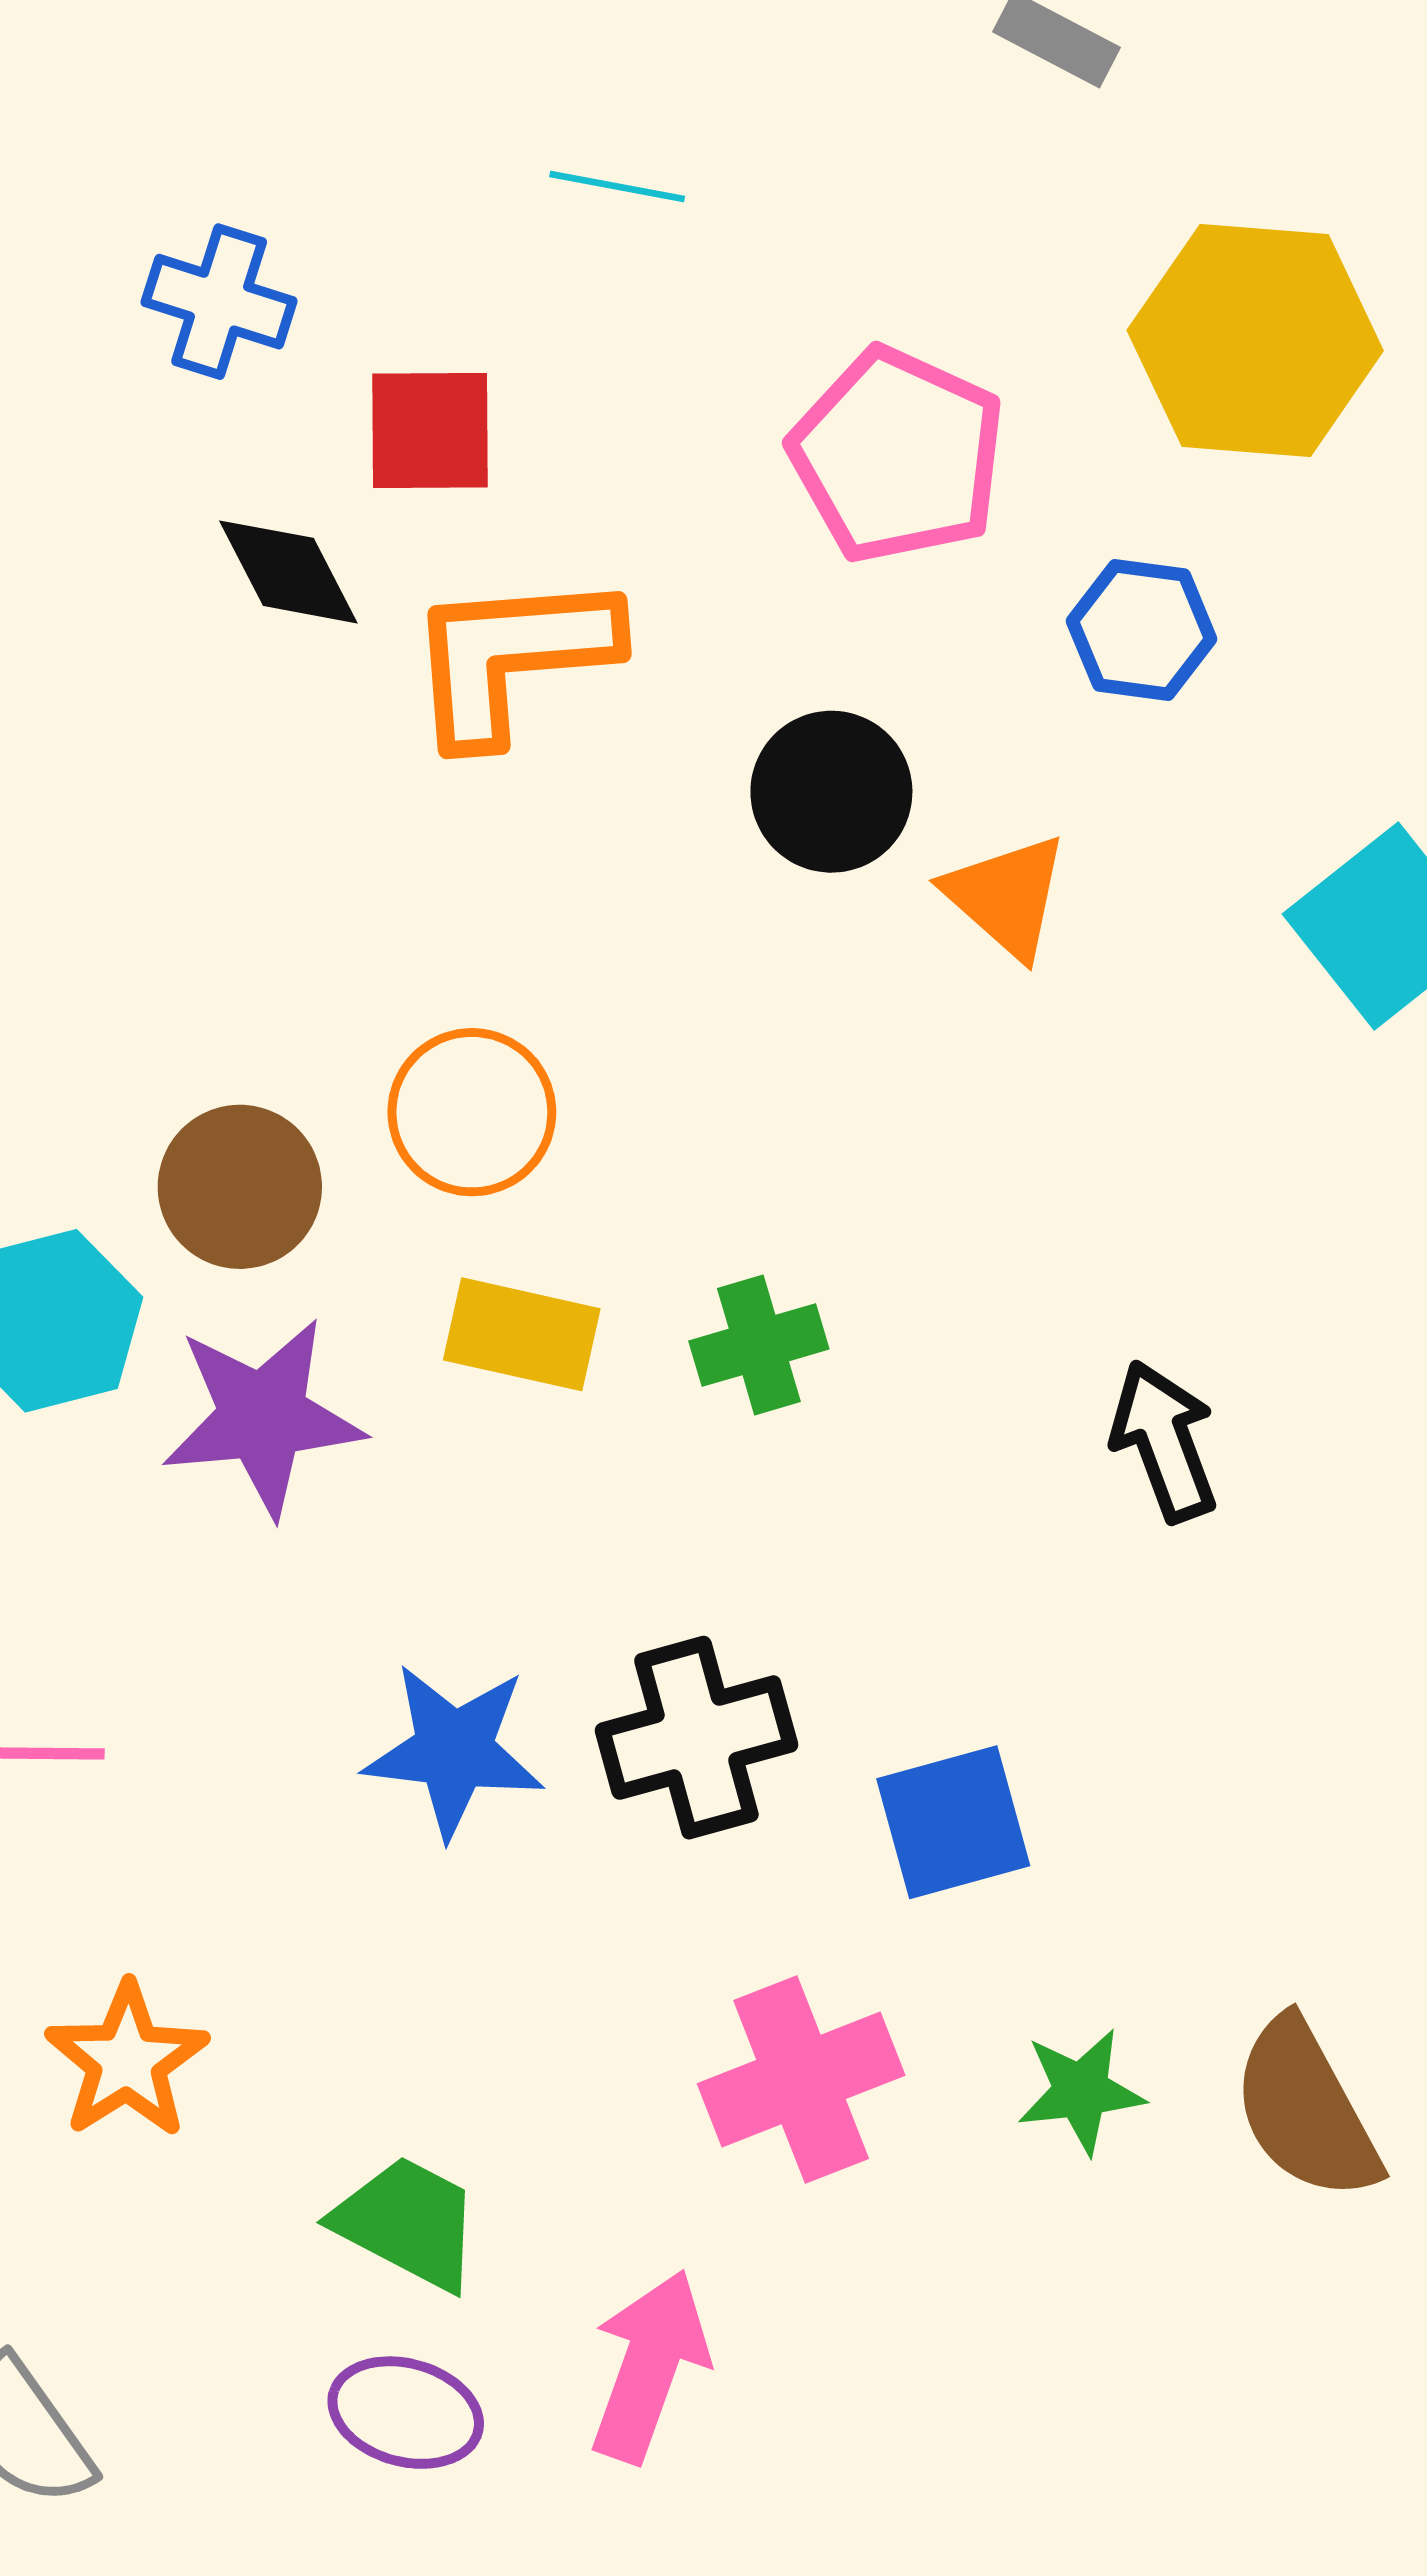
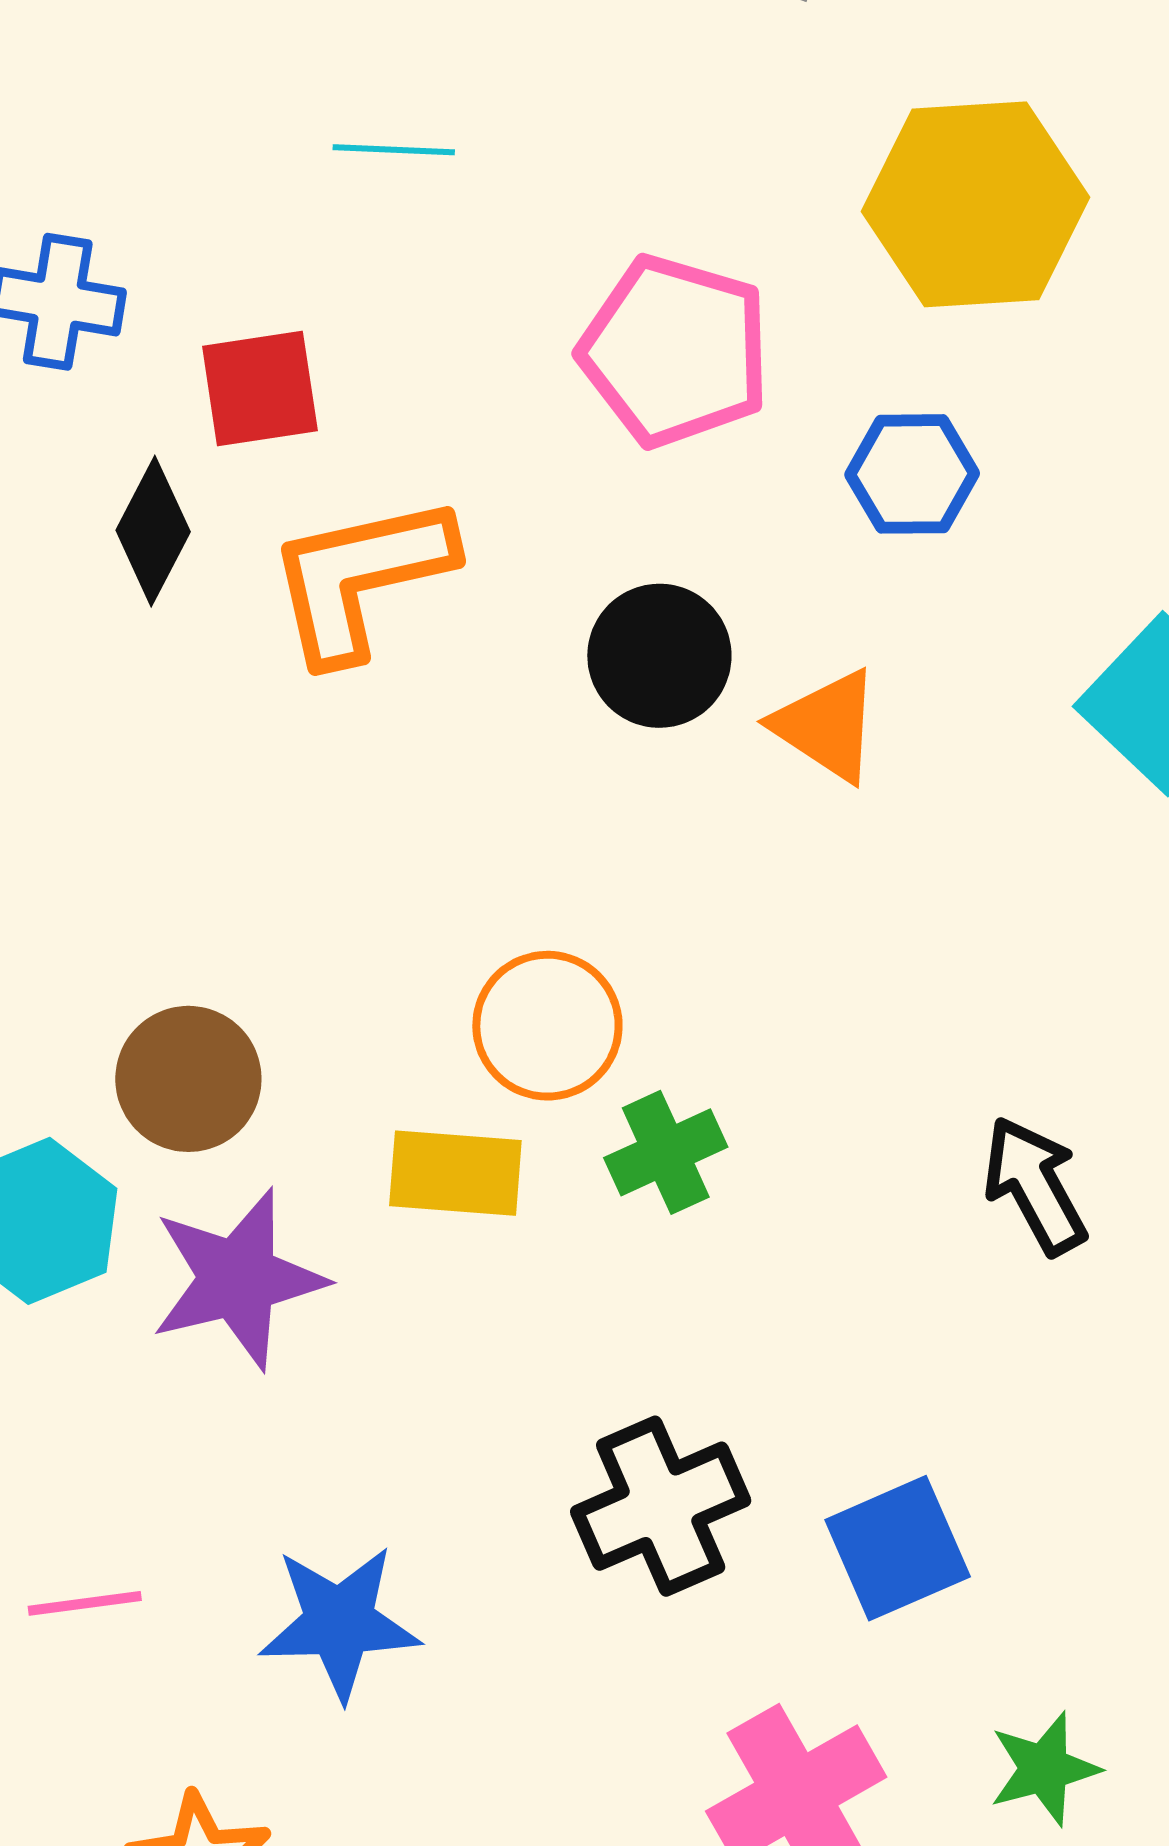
black diamond: (288, 572) -> (153, 531), turned 63
orange circle: (472, 1112) -> (547, 1026), moved
blue star: (454, 1750) -> (339, 1622), moved

